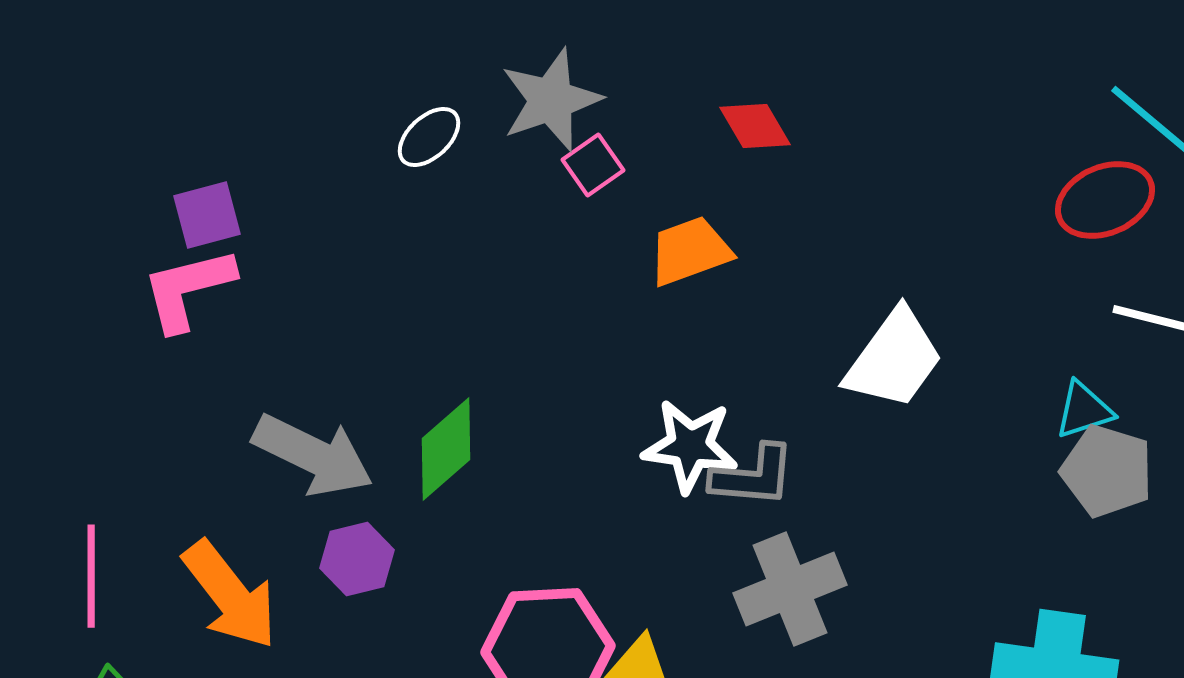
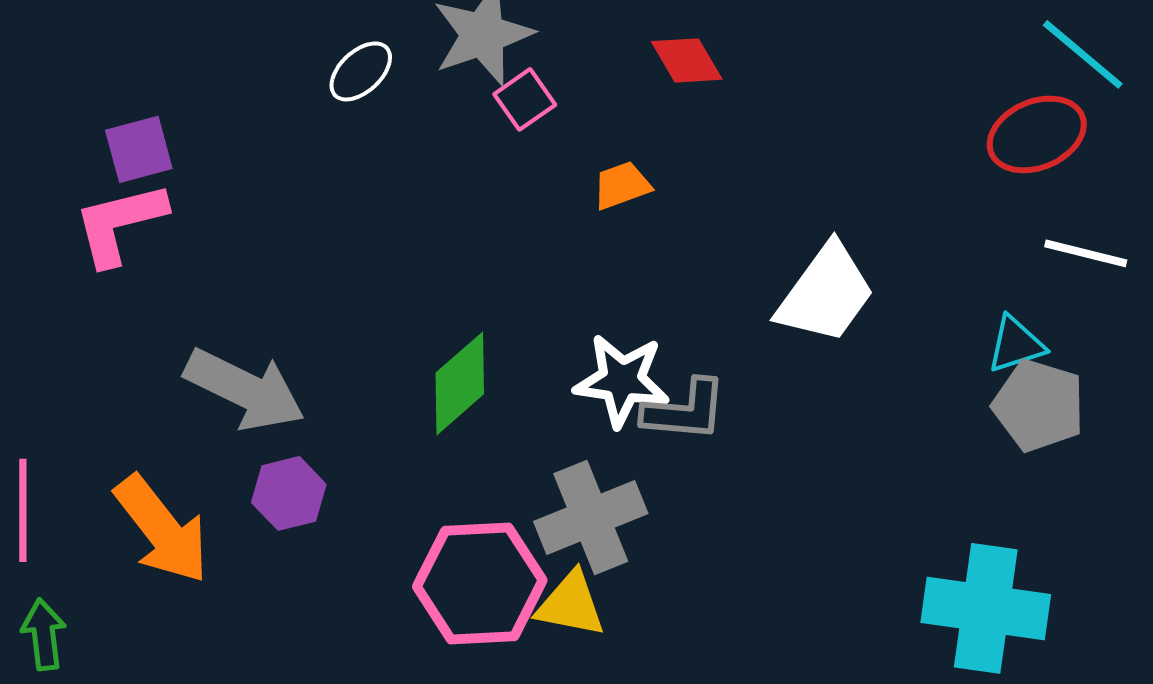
orange trapezoid: (690, 251) -> (622, 185), size x0.7
green diamond: (446, 449) -> (460, 383), moved
gray cross: (790, 589) -> (591, 517), moved

